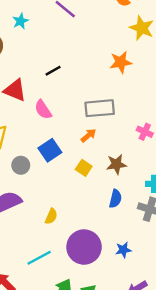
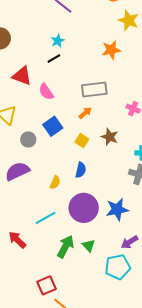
cyan star: (20, 21) -> (58, 41), moved
brown star: (116, 164) -> (110, 137), turned 30
blue semicircle: (115, 199) -> (81, 170), moved
blue star: (123, 250) -> (117, 210), size x1.6

